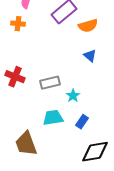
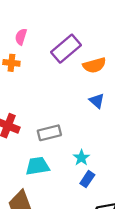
cyan star: (73, 96) -> (81, 158), moved
cyan trapezoid: (53, 118) -> (38, 166), moved

